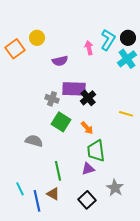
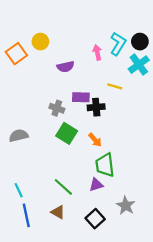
purple rectangle: (74, 89) -> (81, 97), size x0.7
black cross: (88, 98) -> (96, 107), turned 35
yellow line: (126, 114) -> (115, 86), moved
gray semicircle: (34, 141) -> (19, 136), moved, turned -30
green line: (58, 171) -> (63, 187), turned -36
cyan line: (20, 189) -> (19, 190), moved
blue line: (37, 201) -> (26, 215), moved

